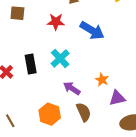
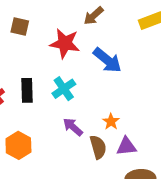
red star: (56, 22) -> (65, 43), size x1.4
brown semicircle: (84, 112) -> (98, 147), moved
orange hexagon: (50, 114) -> (18, 145), moved

